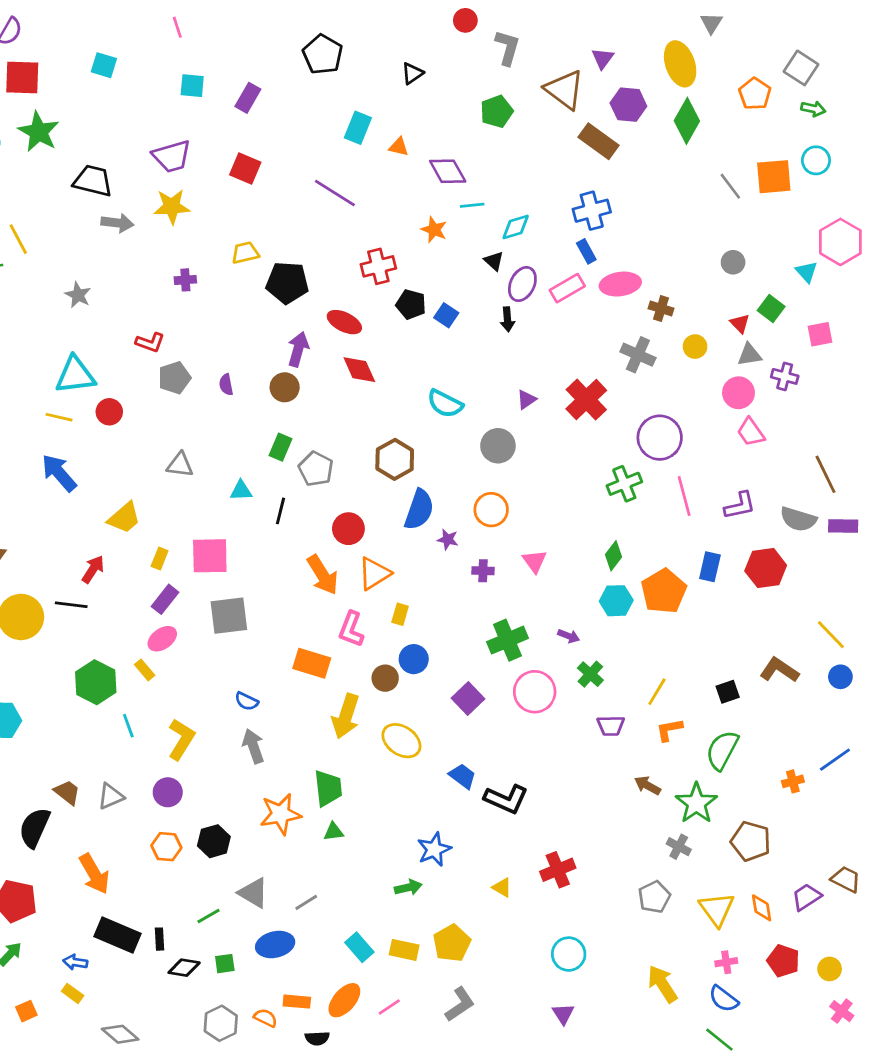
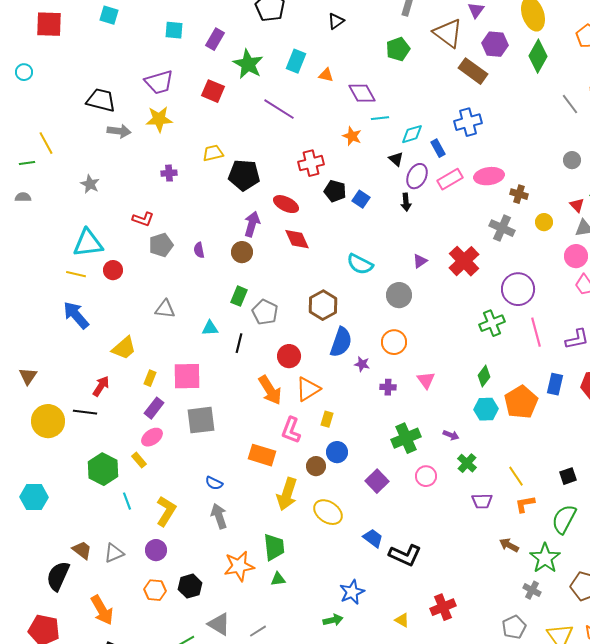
green star: (39, 132) -> (248, 64), moved
blue rectangle: (586, 251) -> (438, 148), moved
pink circle: (535, 692) -> (426, 476), size x0.7
yellow line: (657, 692) -> (516, 476), turned -65

